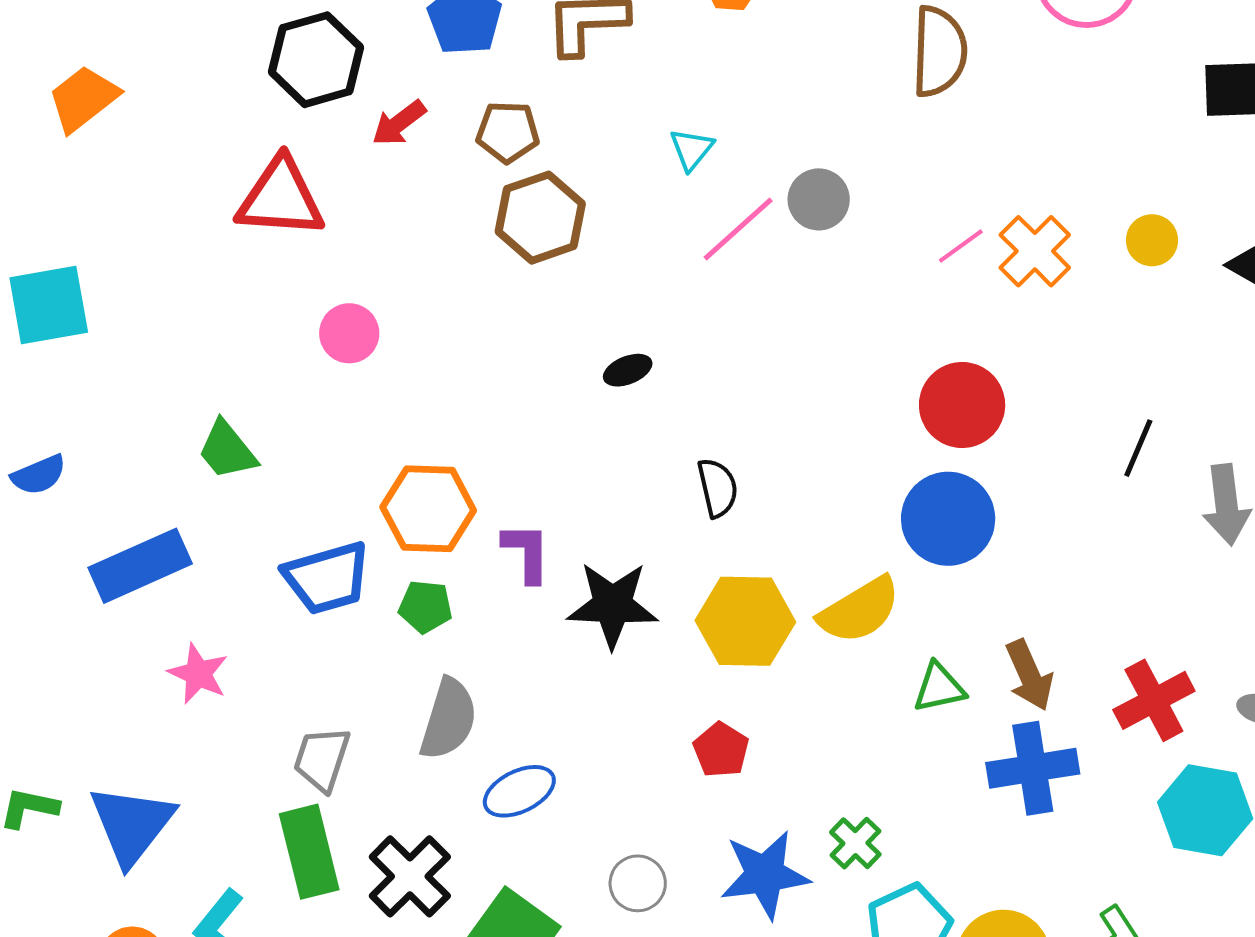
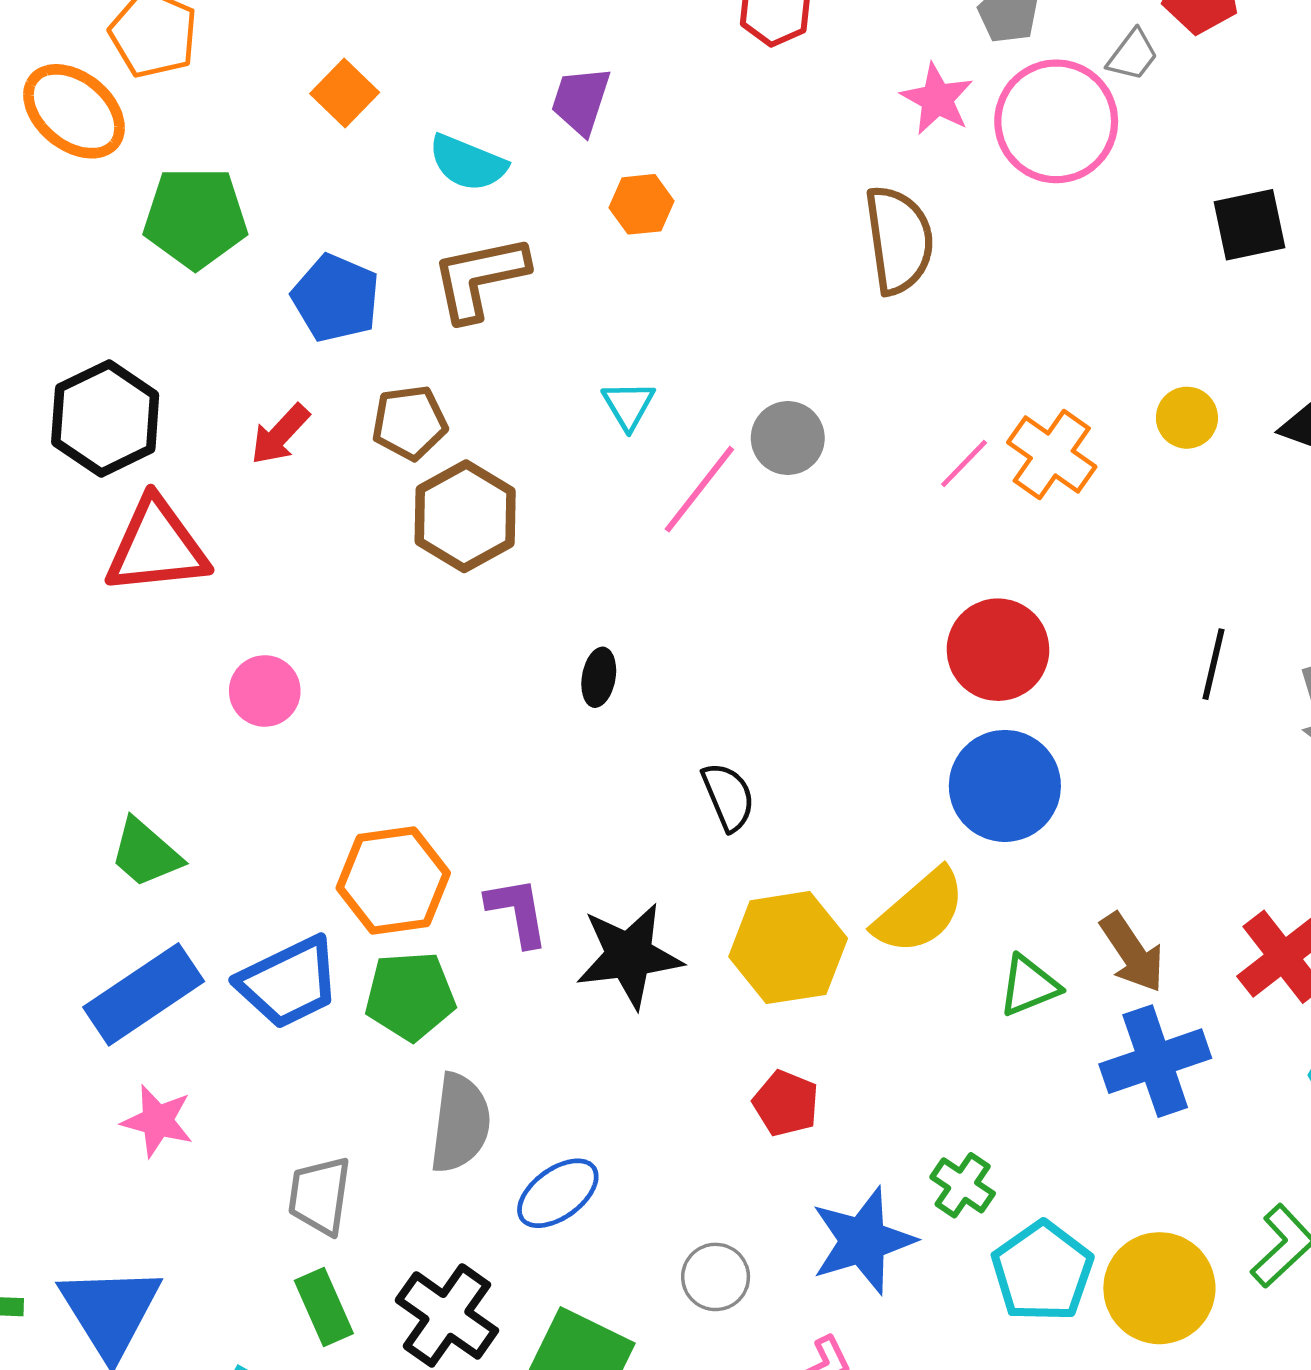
black hexagon: (316, 60) -> (105, 418), moved
black ellipse: (628, 370) -> (599, 677), turned -48
blue rectangle: (140, 566) -> (144, 994), moved
green pentagon: (425, 607) -> (410, 996), size x1.4
green rectangle: (309, 852) -> (324, 1307), size x0.7

